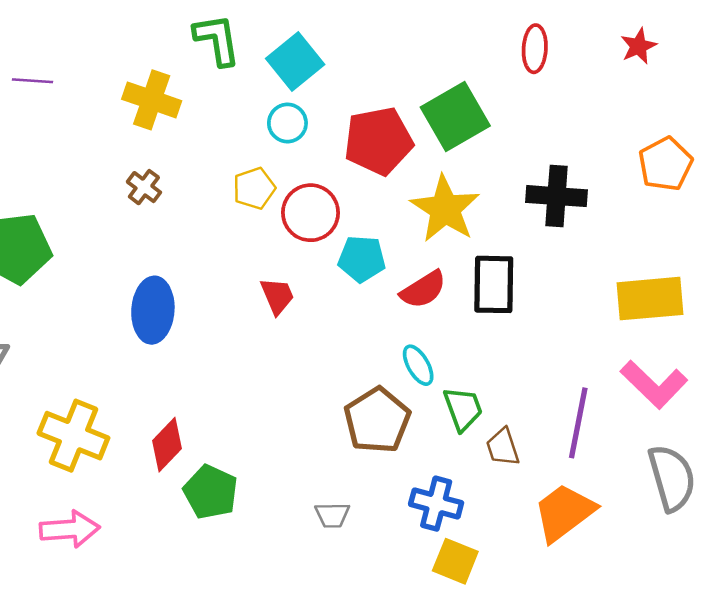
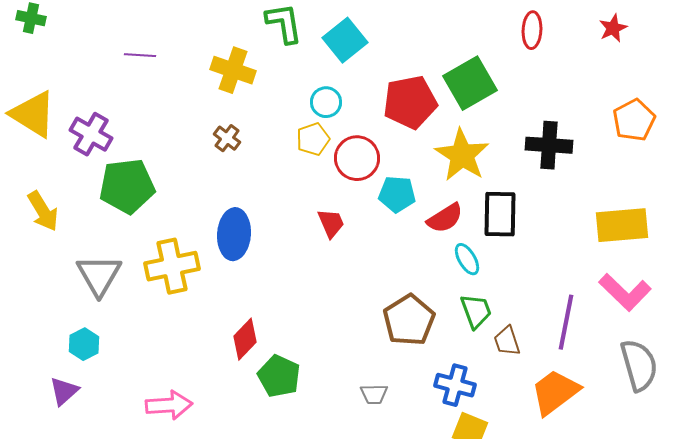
cyan circle: (287, 123) -> (326, 102), moved
cyan ellipse: (418, 365) -> (467, 259), moved
yellow cross: (73, 436) -> (172, 266), moved, turned -34

